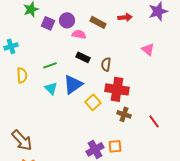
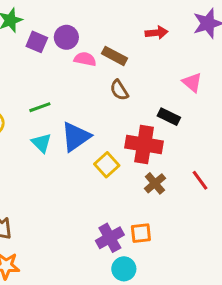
brown rectangle: (98, 22) -> (115, 56), moved
black rectangle: (83, 57) -> (169, 117), moved
brown semicircle: (106, 64) -> (119, 90), moved, turned -40
brown cross: (124, 114) -> (155, 183), turned 32
red line: (154, 121) -> (200, 180), moved

